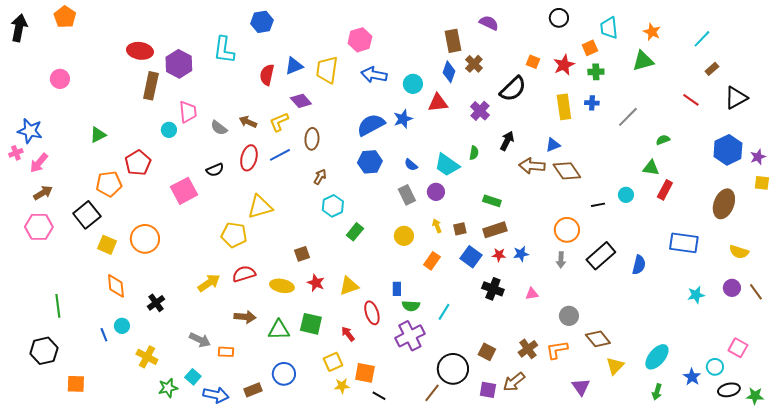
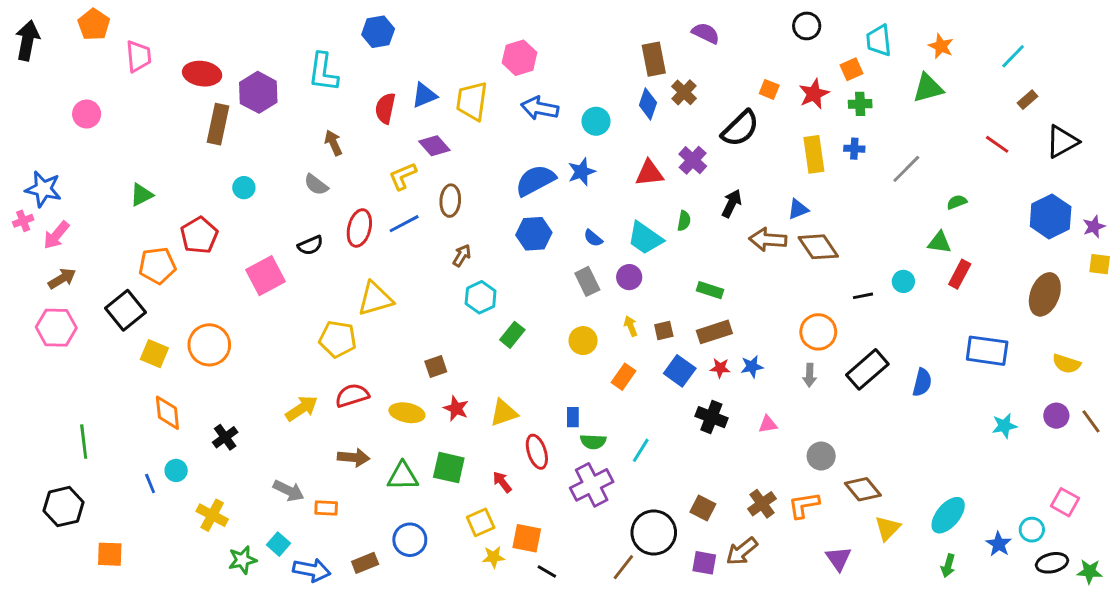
red triangle: (438, 103) -> (649, 173), moved
pink trapezoid: (188, 112) -> (139, 56), moved
brown arrow: (248, 122) -> (333, 143), moved, turned 42

